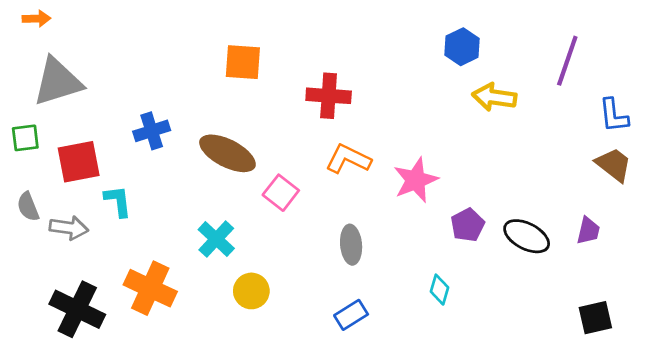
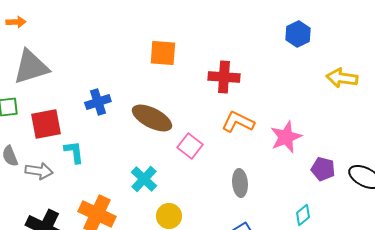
blue hexagon: (462, 47) -> (298, 34), moved
purple pentagon: (468, 225) -> (323, 169), turned -30
cyan diamond: (440, 290) -> (303, 215), turned 35

